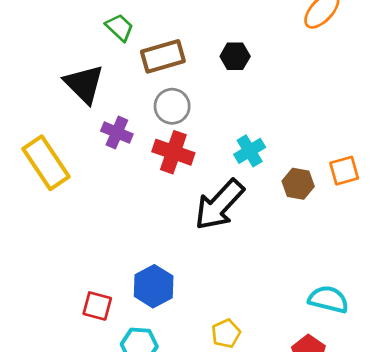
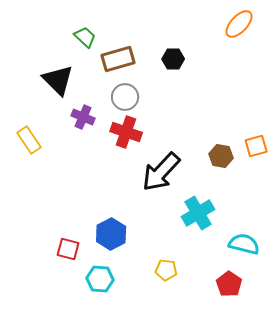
cyan cross: (250, 151) -> (198, 213), moved, size x1.4
yellow rectangle: (46, 163) -> (29, 140), size x0.7
yellow pentagon: (226, 333) -> (166, 270), turned 30

